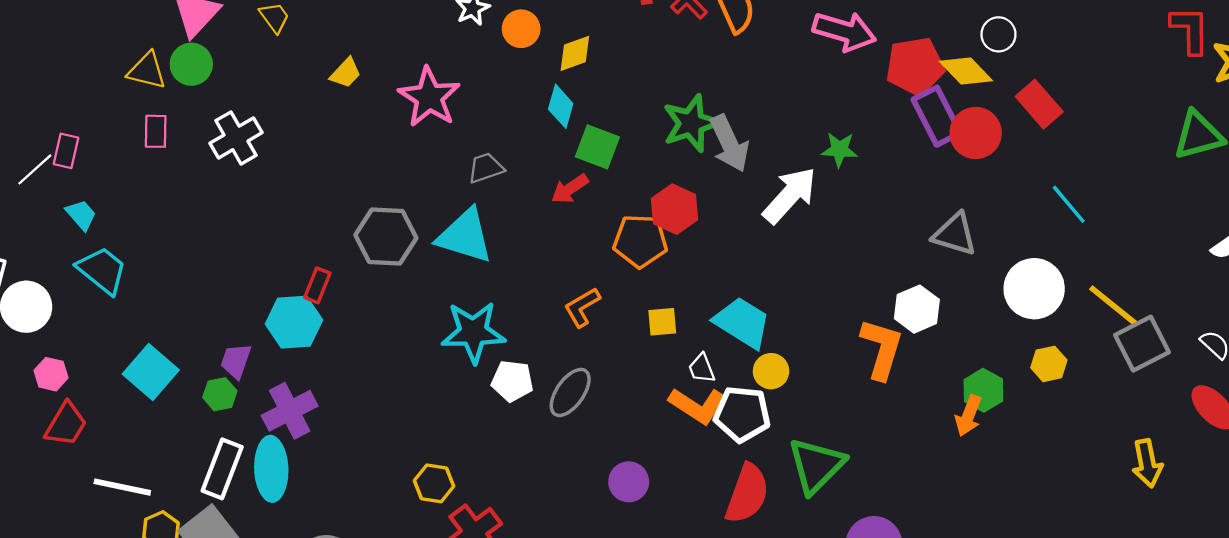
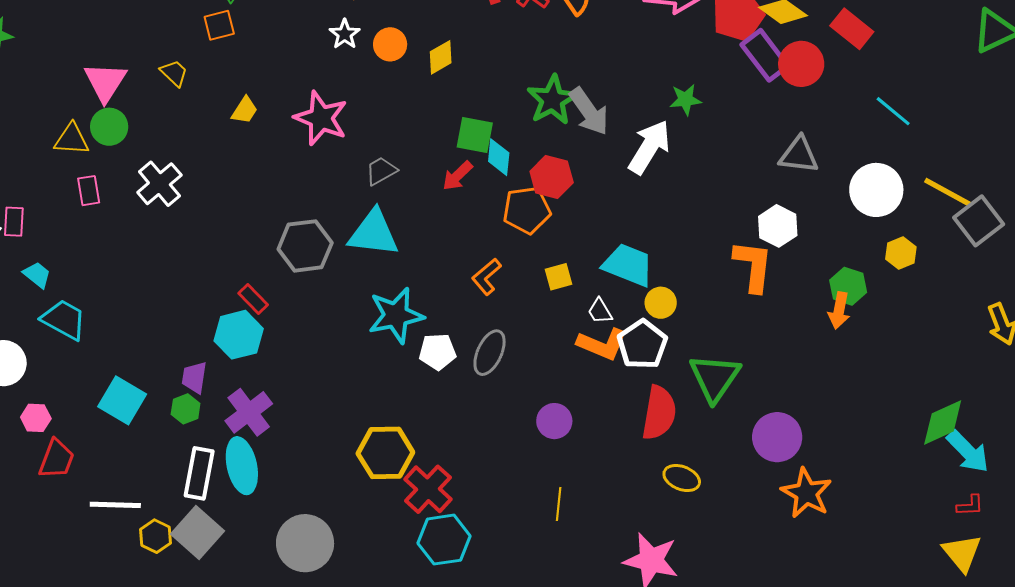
cyan diamond: (561, 106) -> (499, 157), moved
red rectangle: (317, 285) -> (253, 299), turned -56
white pentagon: (742, 414) -> (642, 344), turned -30
yellow hexagon: (434, 483) -> (385, 453), size x1.6

